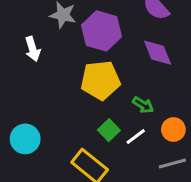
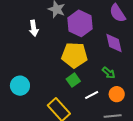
green arrow: (143, 105) -> (109, 73), moved
green square: (109, 130) -> (73, 80), moved

